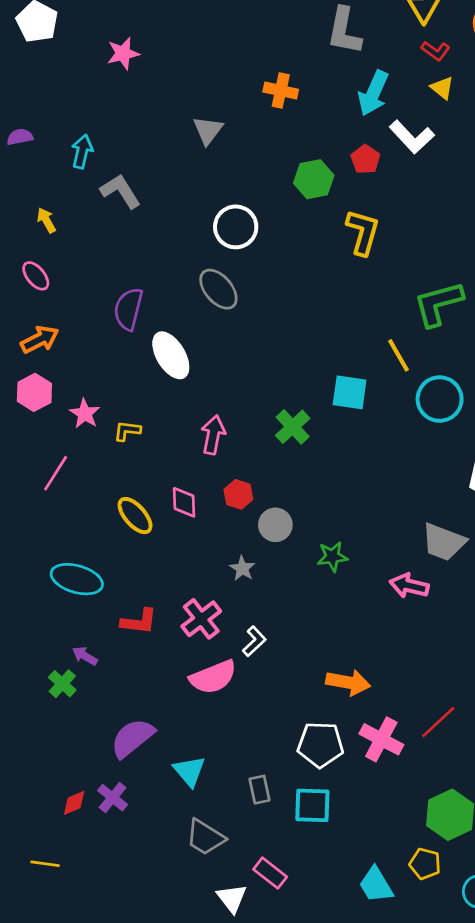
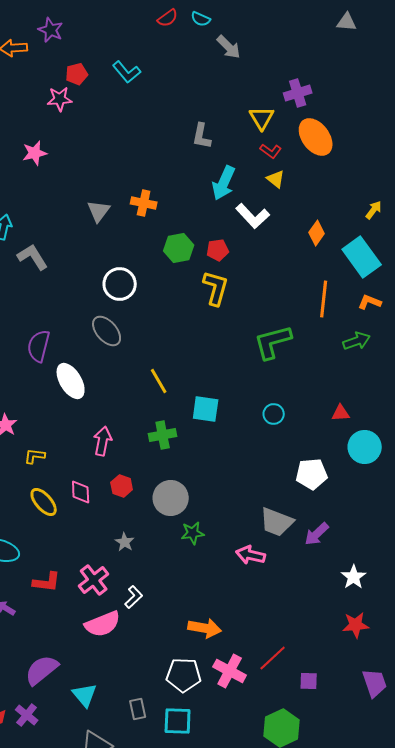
gray L-shape: (344, 31) -> (202, 136), size x0.7
orange cross: (281, 91) -> (144, 203), moved
red pentagon: (365, 159) -> (218, 250), moved, turned 30
yellow line: (399, 355) -> (159, 381), moved
cyan circle: (440, 399) -> (274, 414), size x0.6
green cross: (293, 427) -> (163, 435), turned 32
yellow L-shape: (127, 431) -> (35, 456), moved
gray circle: (275, 525) -> (171, 498), moved, size x1.4

